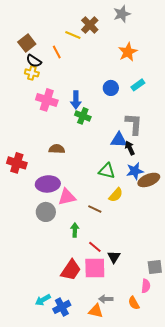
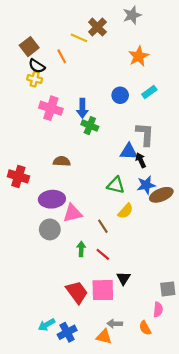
brown line: (95, 209) -> (103, 226), turned 32
red line: (95, 247) -> (103, 254), moved
red trapezoid: (71, 270) -> (77, 292), turned -70

